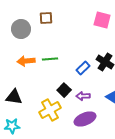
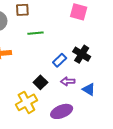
green line: (50, 59) -> (35, 33), moved
purple arrow: (83, 96) -> (68, 81), moved

